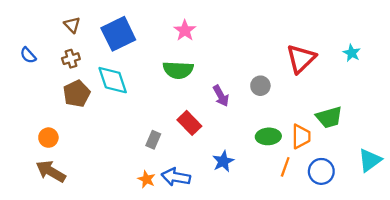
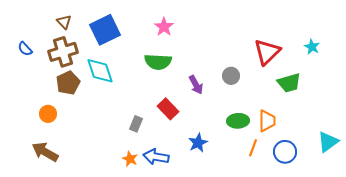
brown cross: (71, 59) -> (63, 52), size x1.8
green trapezoid: (329, 117) -> (289, 83), moved
orange circle: (48, 138) -> (48, 114), moved

